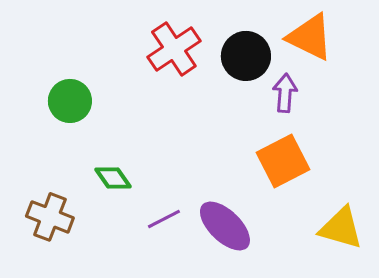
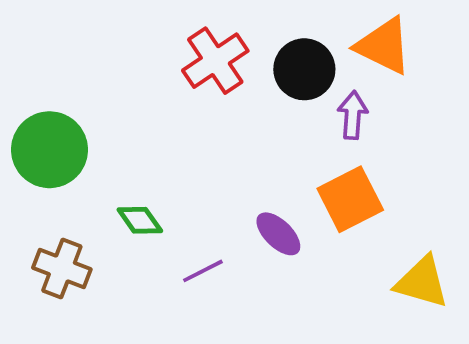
green circle: (70, 101) -> (49, 150), moved, size x1.4
purple ellipse: (225, 226) -> (278, 234), moved, size x0.7

